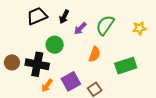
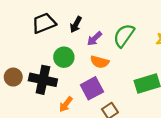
orange semicircle: (95, 54) -> (100, 62), moved, turned 84
purple square: (71, 81) -> (92, 88), moved
orange arrow: (47, 85) -> (66, 104), moved

